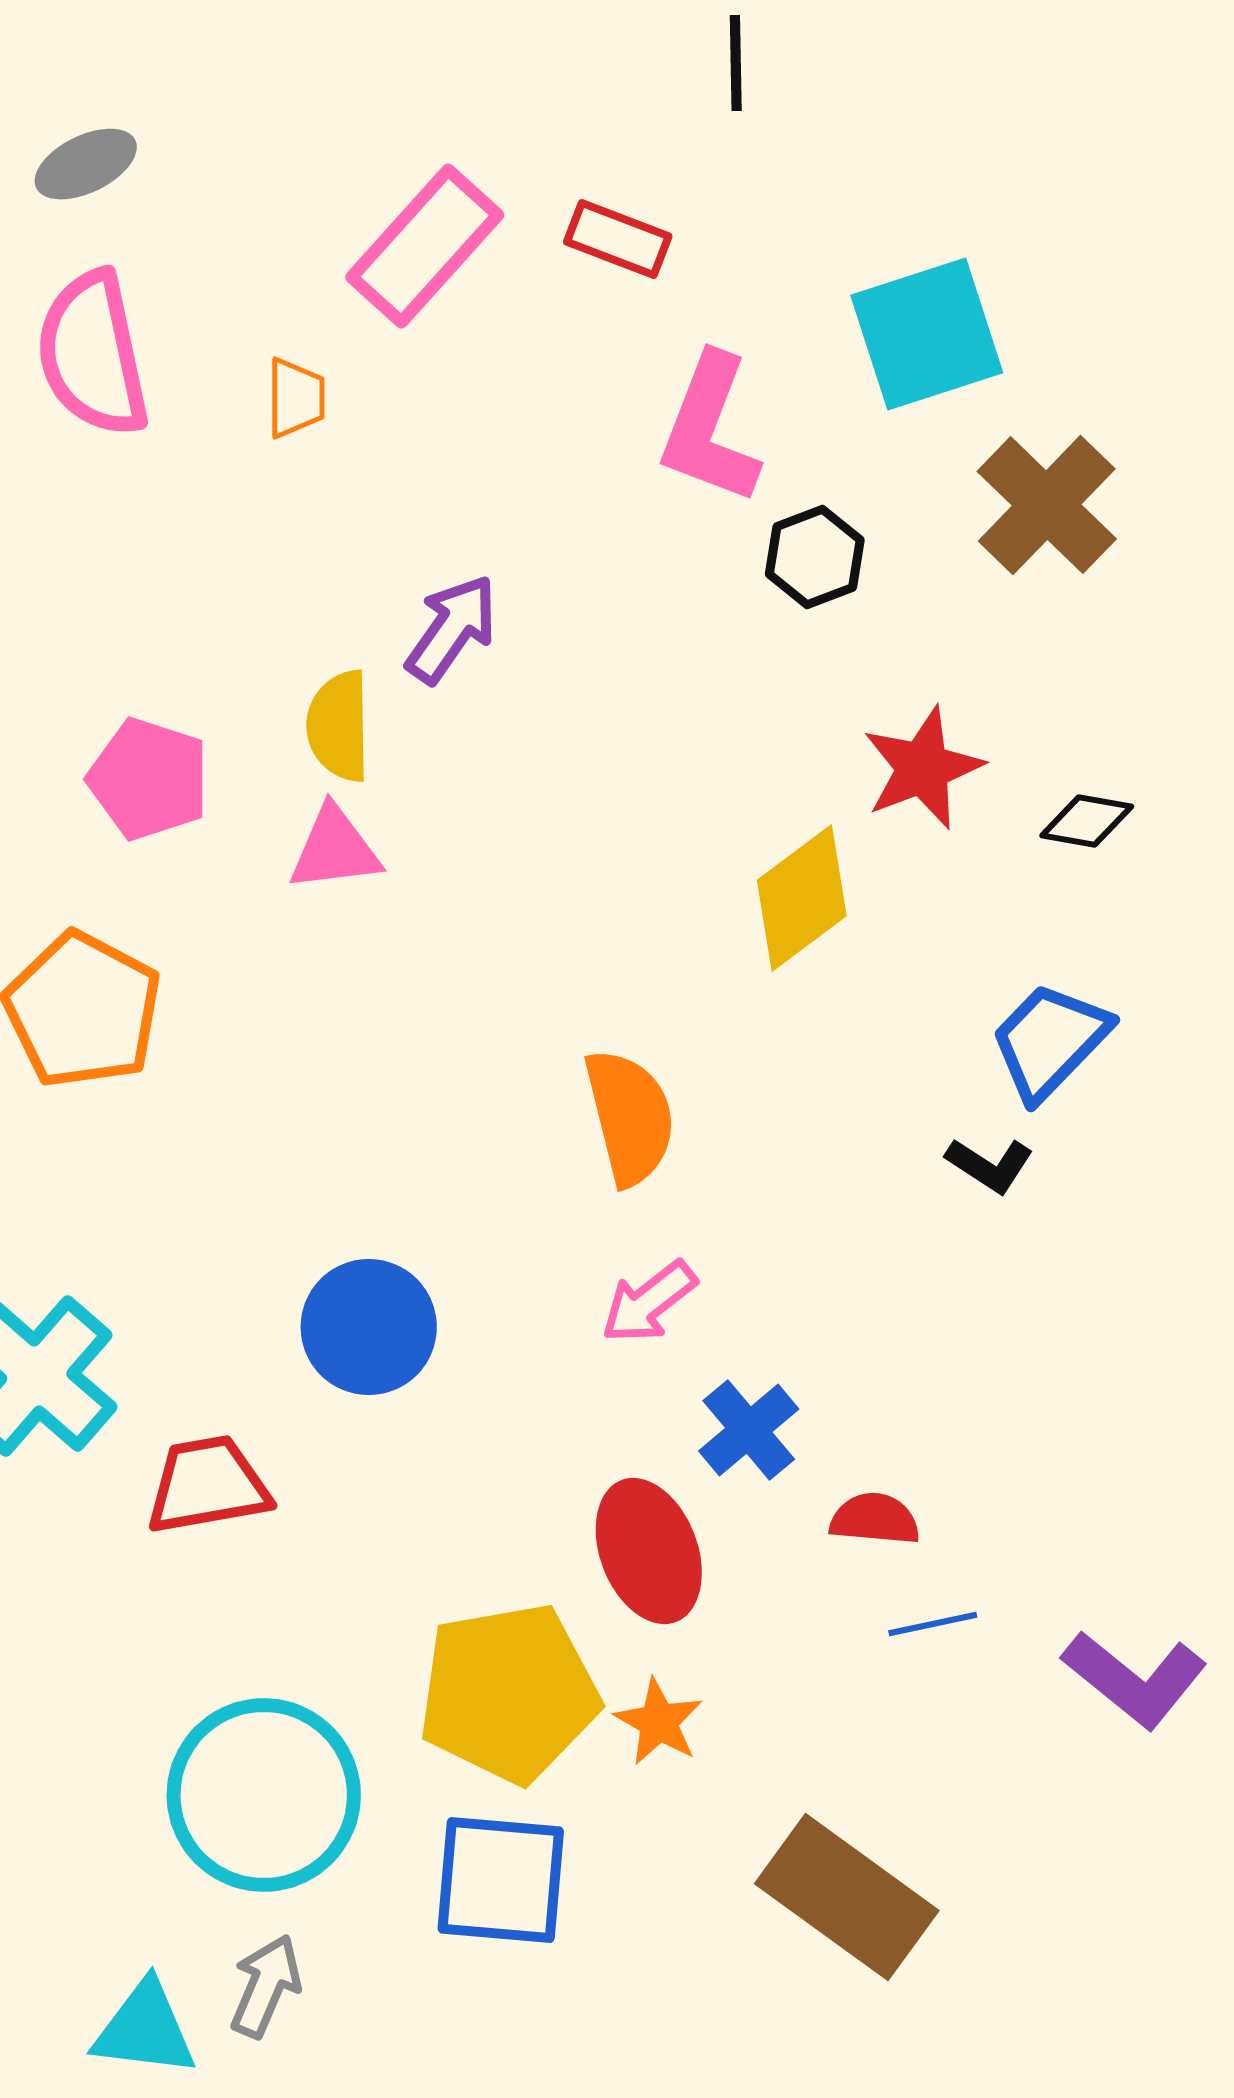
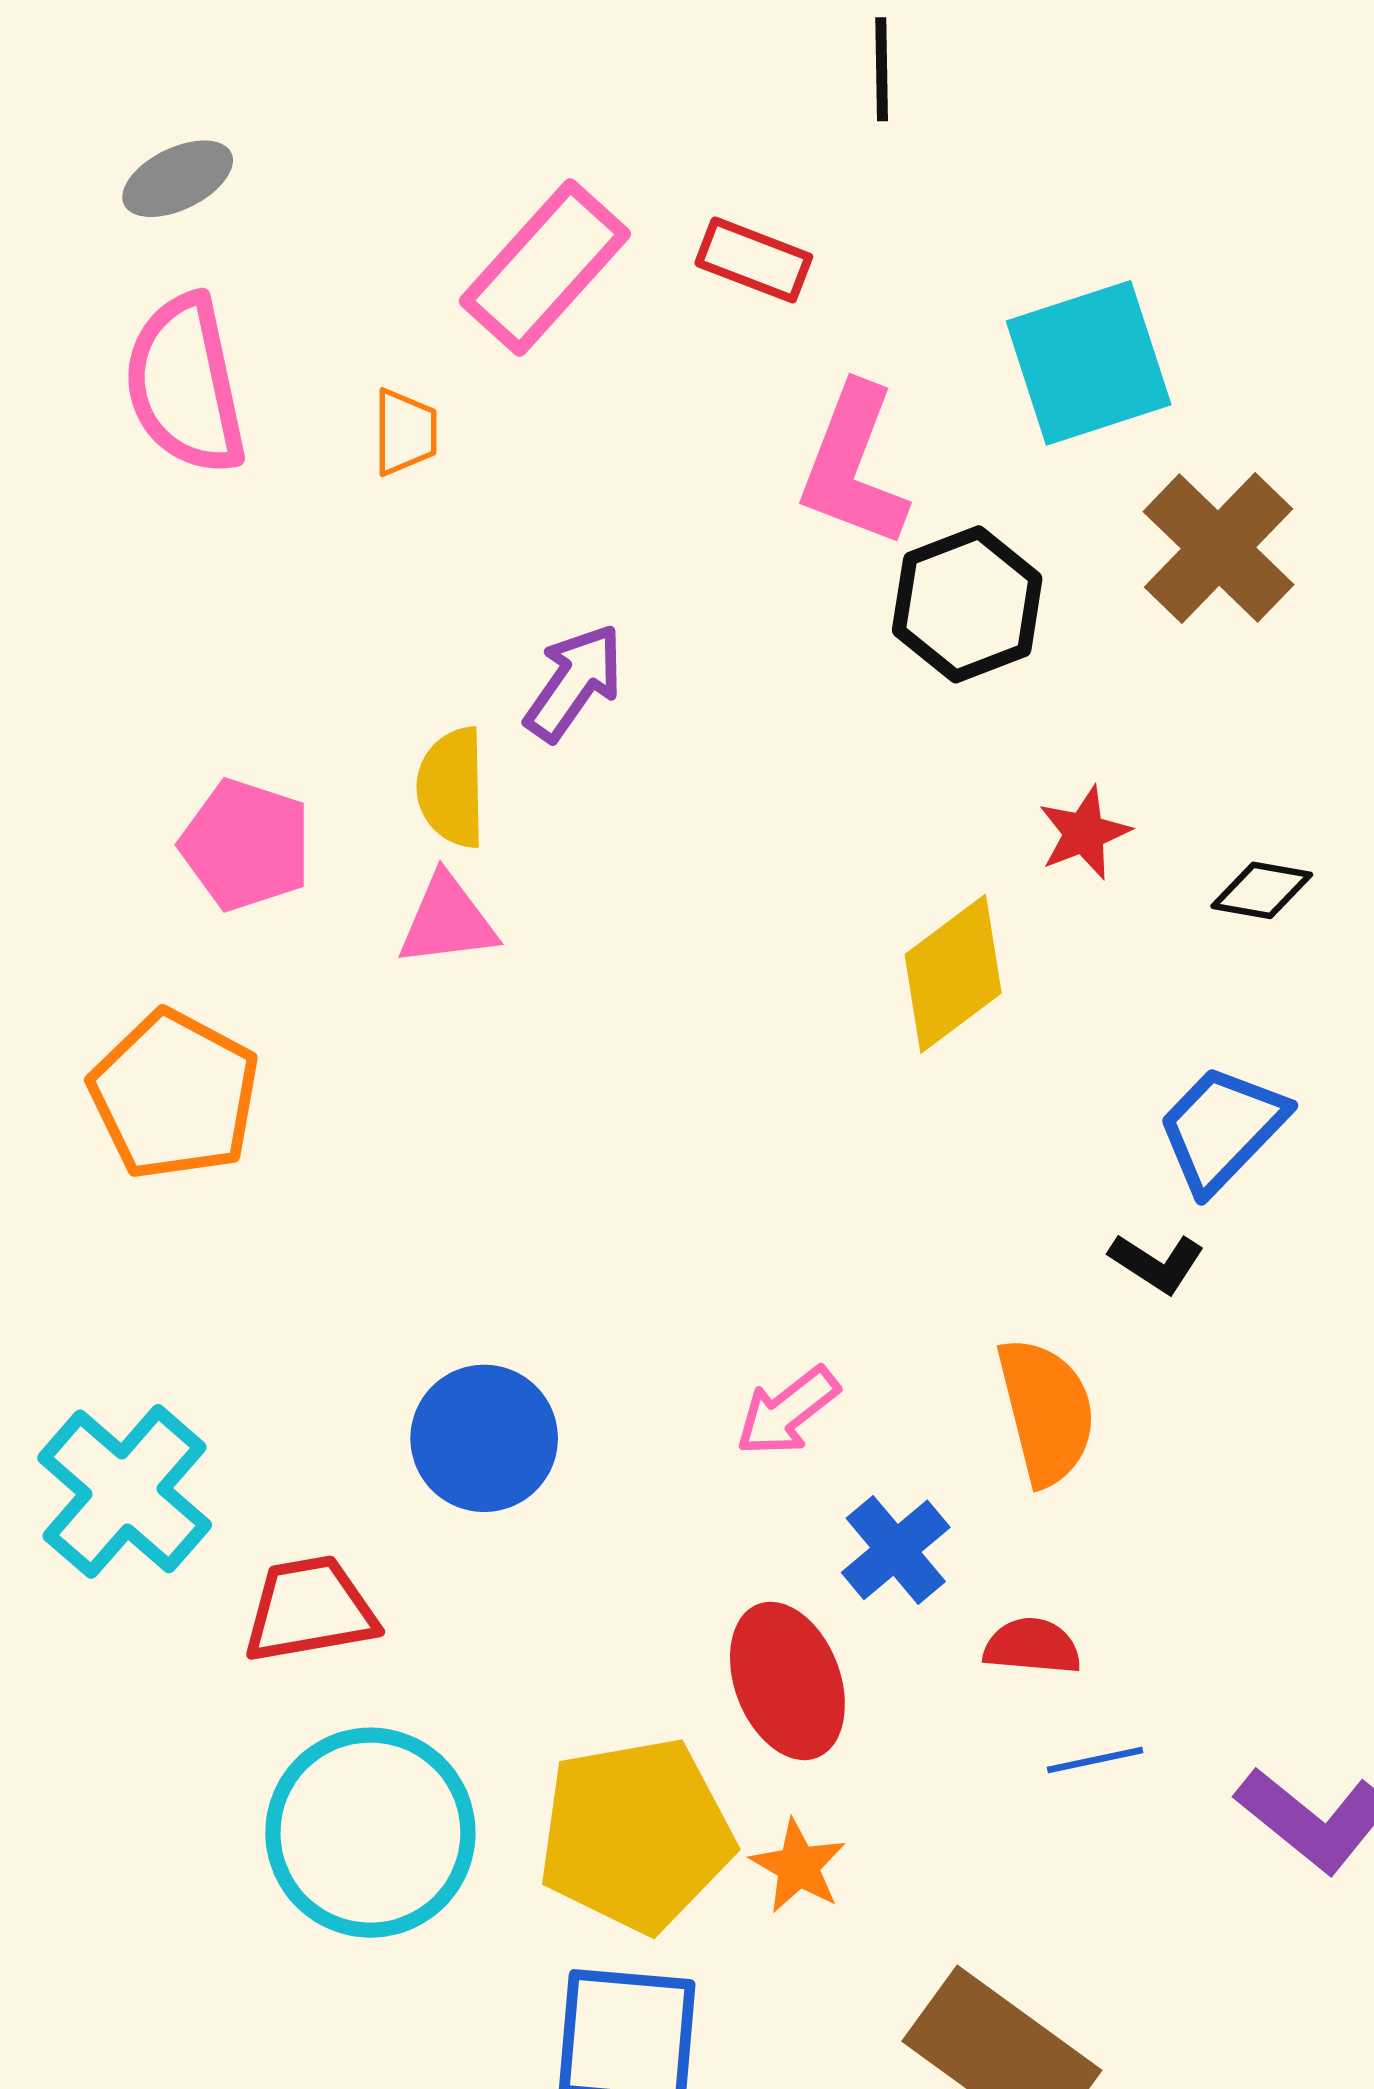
black hexagon: (815, 557) -> (967, 604), size x1.4
red star: (923, 768) -> (1084, 833), size x0.7
orange semicircle: (630, 1117) -> (1046, 1411), moved
cyan circle: (264, 1795) -> (370, 1833), moved

